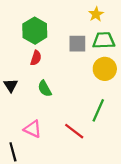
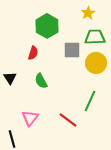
green hexagon: (35, 31) -> (47, 26), moved
gray square: (77, 44) -> (72, 50), moved
pink triangle: (33, 129) -> (30, 118), turned 42

